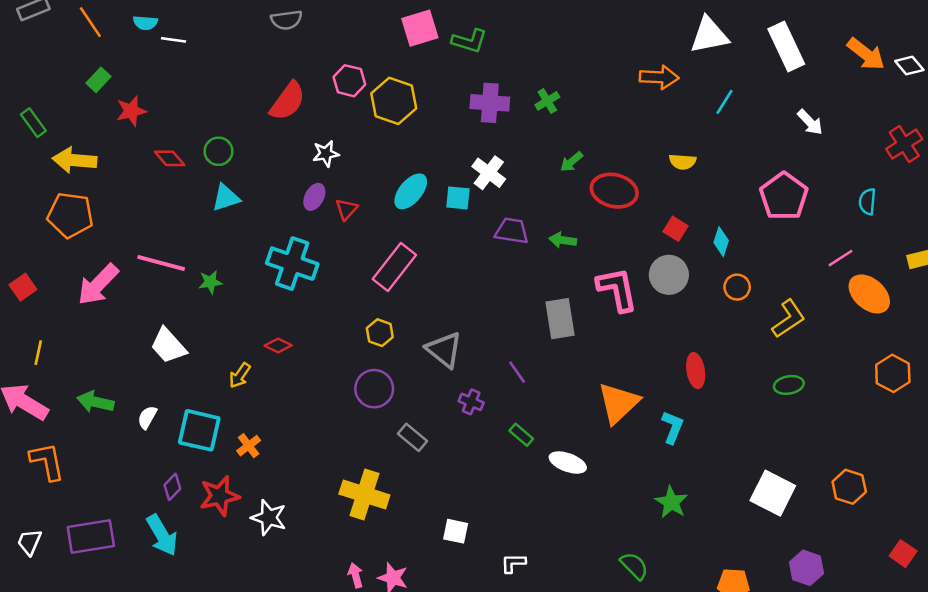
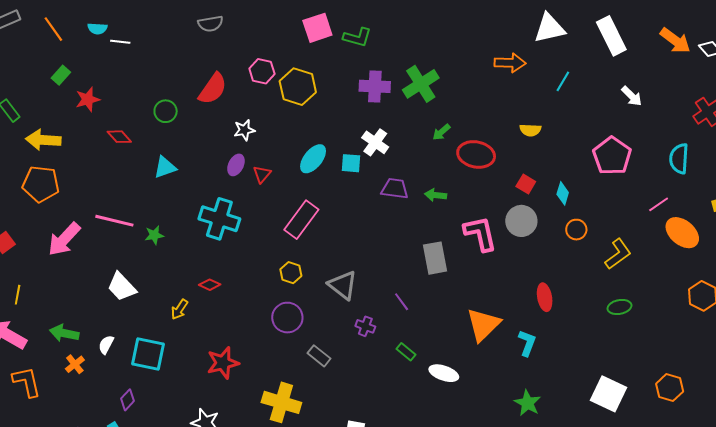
green cross: (547, 101) -> (421, 84), size x1.8
green circle: (218, 151) -> (166, 111), moved
cyan semicircle: (867, 202) -> (679, 159), size x1.4
orange cross: (249, 446) -> (75, 364), moved
red star: (220, 496) -> (223, 363), moved

